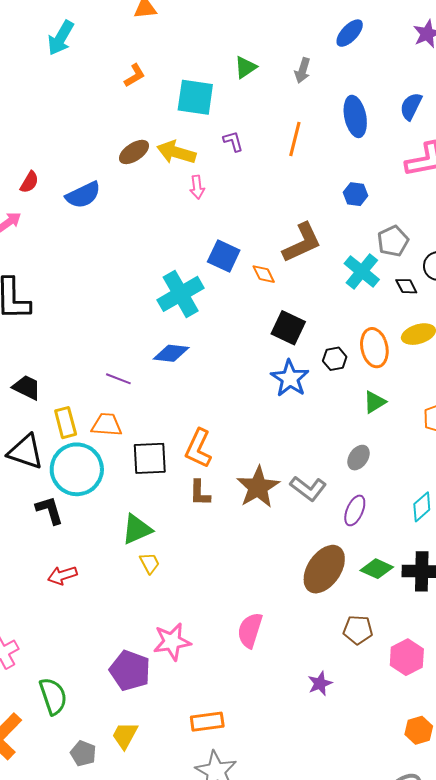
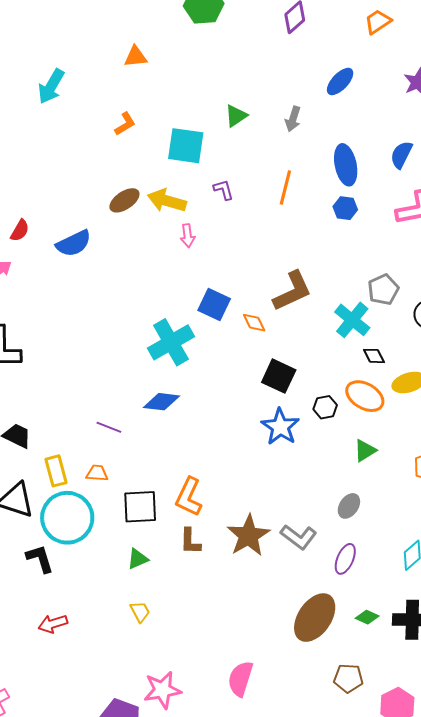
blue hexagon: (355, 194) -> (345, 208), moved
black diamond: (406, 286) -> (374, 356), moved
orange ellipse: (374, 348) -> (365, 396), turned -48
orange trapezoid: (107, 425) -> (97, 473), size x0.7
green triangle: (137, 529) -> (138, 559), moved, size x0.7
green diamond: (377, 569) -> (367, 617), size x0.7

